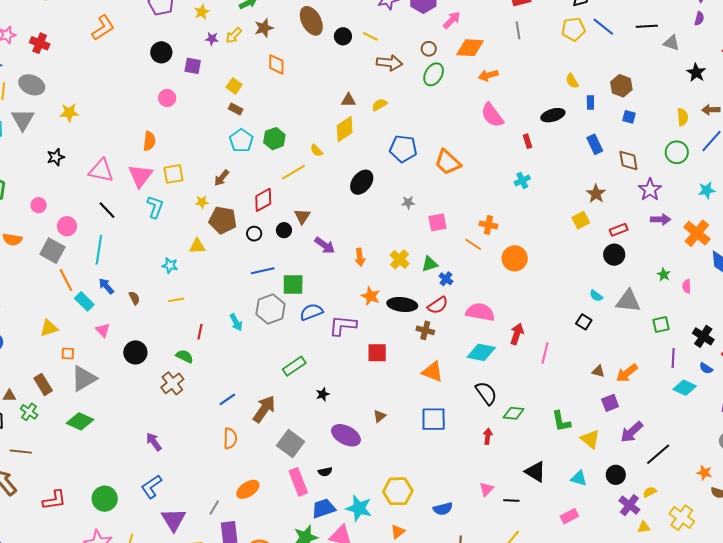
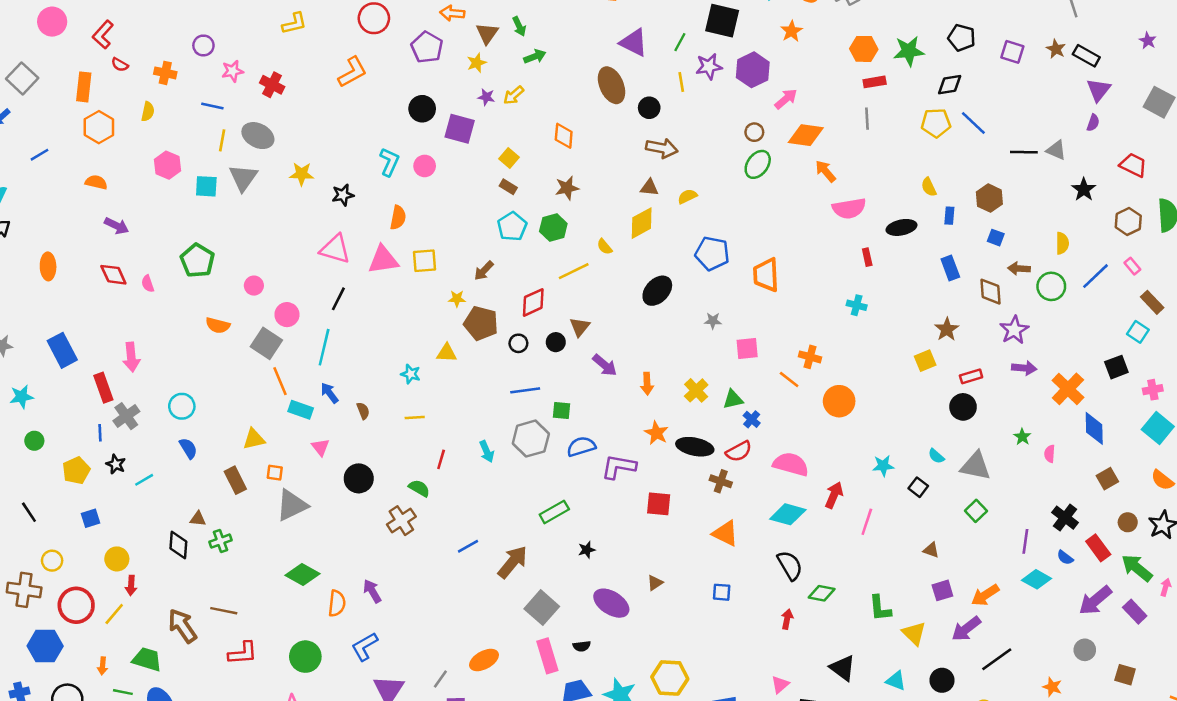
black line: (647, 26) -> (1024, 152), moved
brown star: (264, 28) -> (567, 188), moved
yellow line: (370, 36) -> (681, 82), moved, turned 49
brown arrow: (389, 63) -> (662, 148), moved
purple square: (193, 66) -> (460, 129), size x1.4
orange arrow: (488, 75) -> (825, 171), turned 60
brown arrow: (711, 110) -> (1019, 269), moved
pink semicircle: (492, 115) -> (849, 208), moved, turned -68
black star: (56, 157) -> (343, 195), moved
orange trapezoid: (448, 162) -> (766, 275), turned 40
pink triangle: (140, 176) -> (383, 260), turned 40
cyan cross: (522, 180) -> (857, 305), turned 35
cyan star: (707, 190) -> (883, 466), moved
cyan L-shape: (155, 207) -> (389, 162), moved
black line: (107, 210) -> (338, 299), turned 66
green square: (293, 284) -> (561, 410), size x0.7
cyan rectangle: (84, 301) -> (301, 410), turned -30
green square: (661, 324) -> (976, 511), moved, turned -36
orange arrow: (627, 373) -> (985, 595), moved
brown rectangle: (43, 384) -> (235, 480), moved
green cross: (29, 412) -> (221, 541), turned 30
blue square: (434, 419) -> (722, 592), size x0.6
green diamond: (80, 421) -> (303, 574), moved
orange semicircle: (230, 438) -> (337, 603), moved
brown line: (21, 452) -> (224, 611), moved

